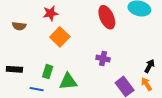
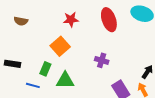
red star: (50, 13) -> (71, 20), moved
orange square: (60, 37) -> (60, 46), moved

